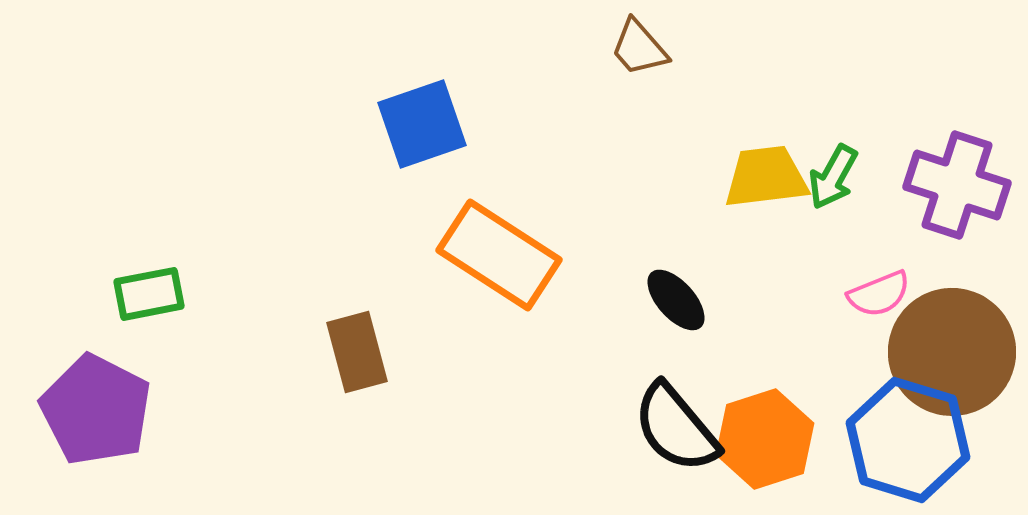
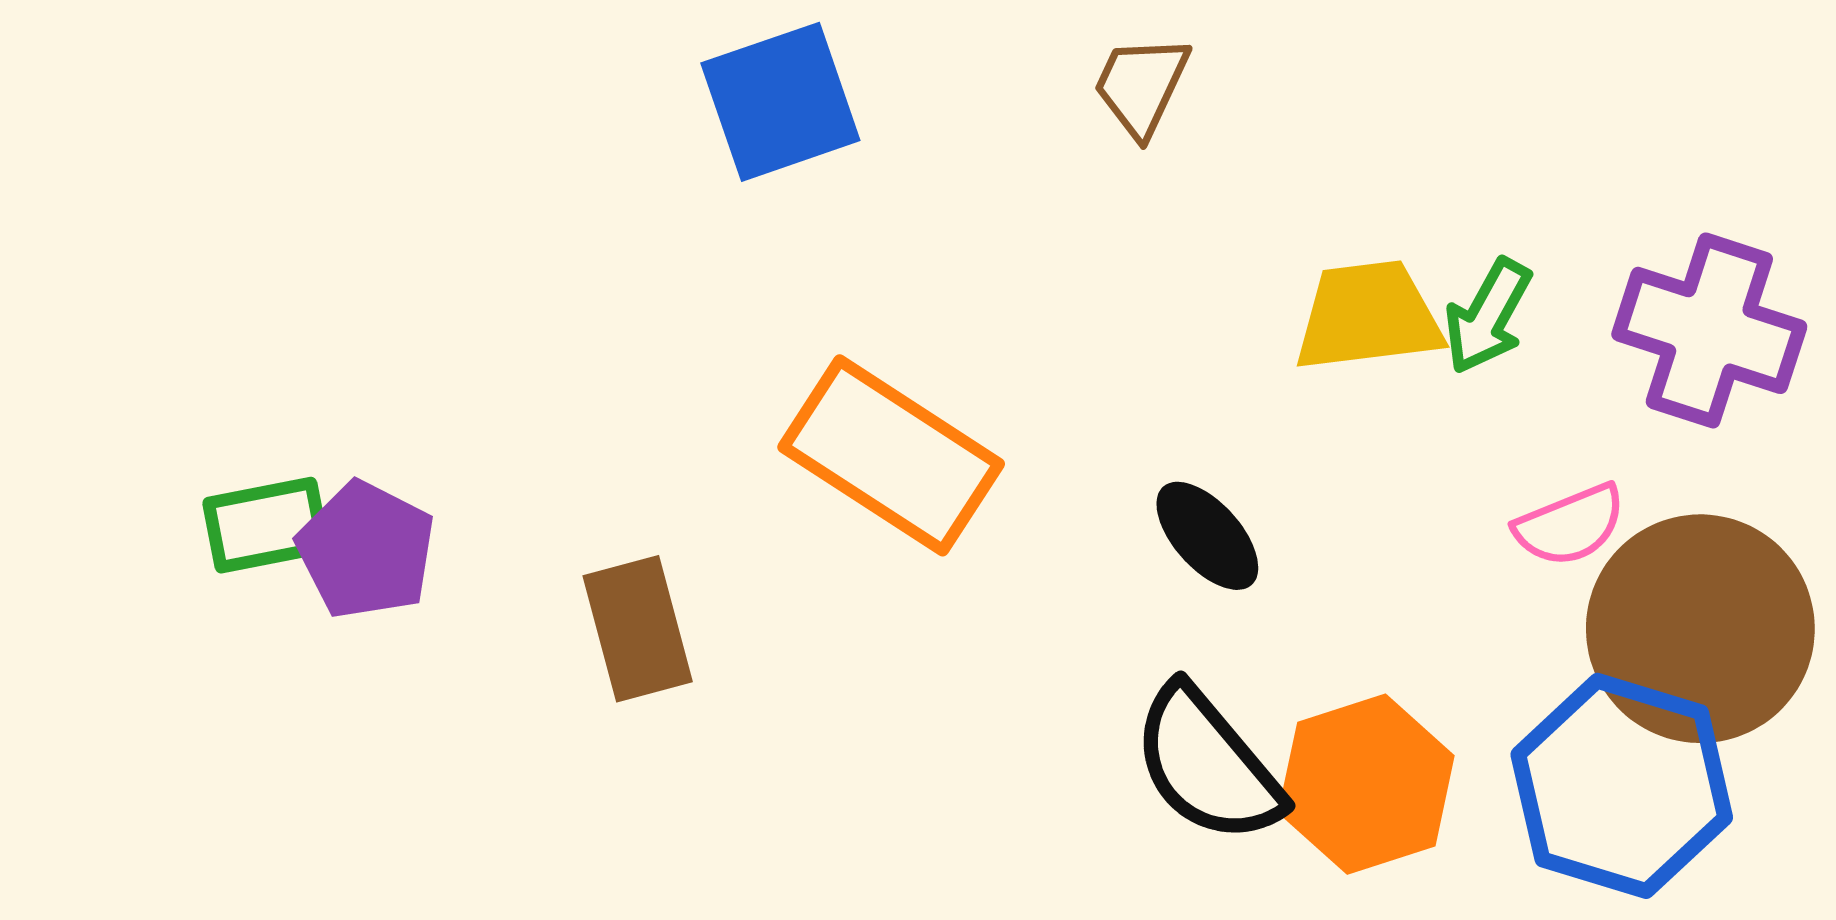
brown trapezoid: (639, 48) -> (1141, 86), turned 66
blue square: (422, 124) -> (780, 102), moved
purple pentagon: (96, 410) -> (366, 550), moved, size x0.7

